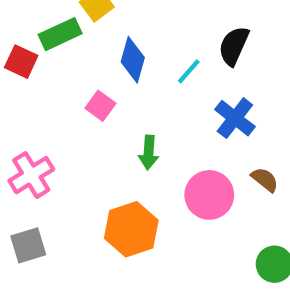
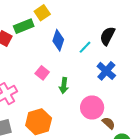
pink square: (100, 106) -> (42, 73), moved
brown semicircle: (265, 180) -> (109, 123), moved
orange hexagon: (131, 229) -> (39, 122), moved

